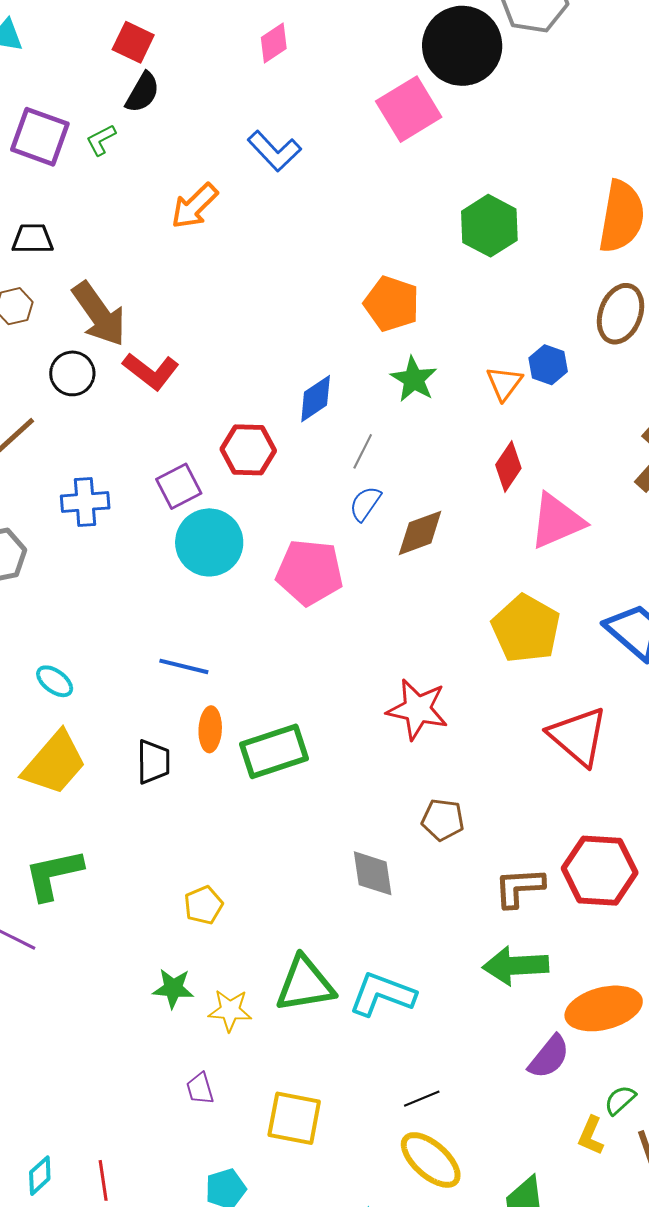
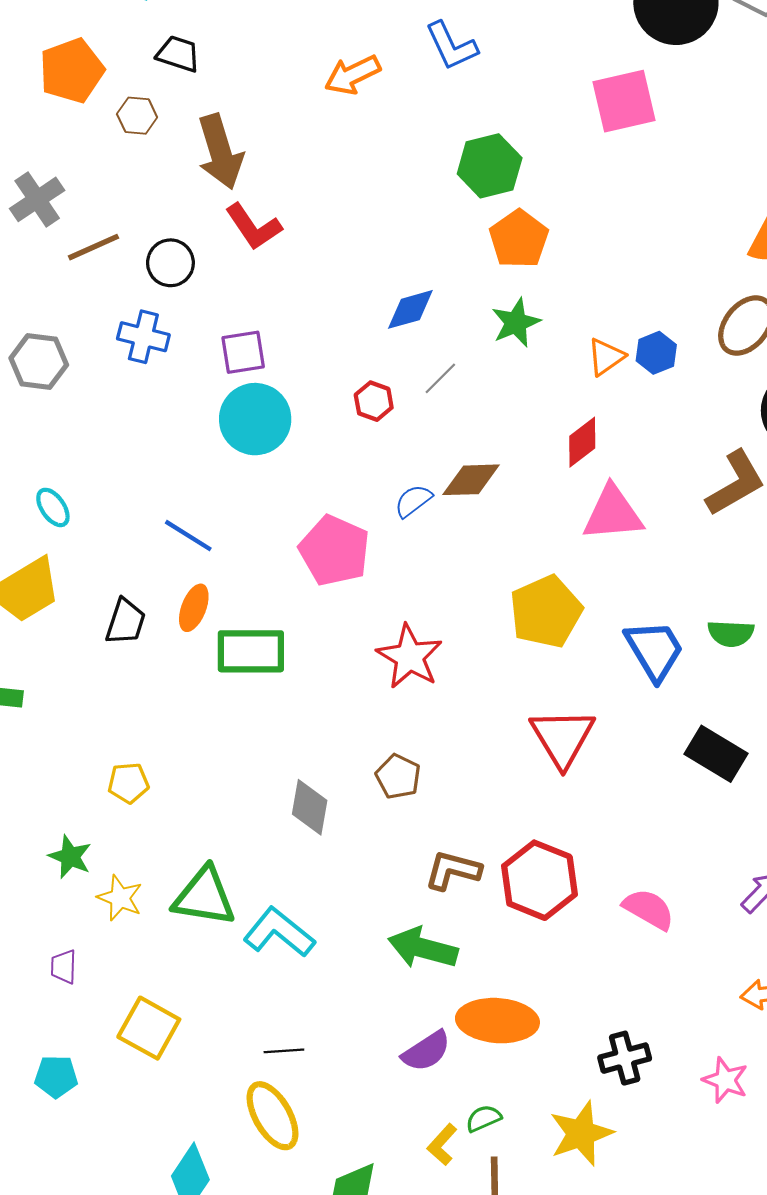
pink square: (409, 109) -> (624, 101), moved
green hexagon: (489, 226) -> (490, 166), moved
black circle: (72, 373) -> (170, 263), moved
red hexagon: (248, 450) -> (374, 401), moved, size x0.7
blue semicircle: (365, 504) -> (413, 501), moved
pink pentagon: (310, 572) -> (334, 551), moved

